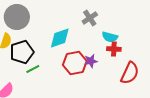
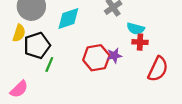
cyan diamond: (60, 38) -> (68, 19), moved
green line: (33, 69) -> (49, 64), turned -40

